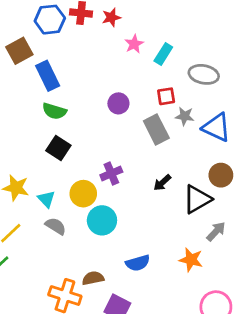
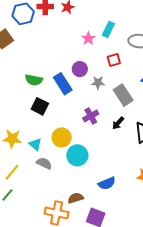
pink star: (134, 44) -> (88, 38), moved
blue rectangle: (48, 76) -> (63, 84), moved
gray star: (185, 116) -> (98, 83), moved
gray rectangle: (156, 129) -> (123, 95), moved
purple cross: (111, 173) -> (91, 116), moved

